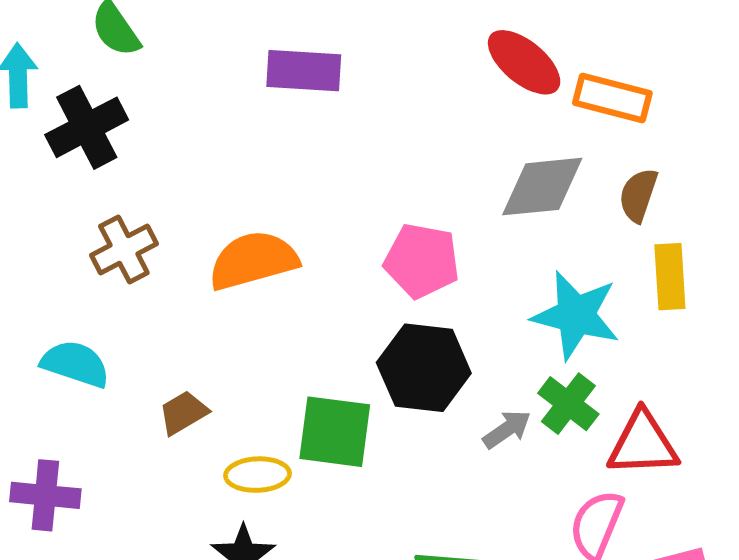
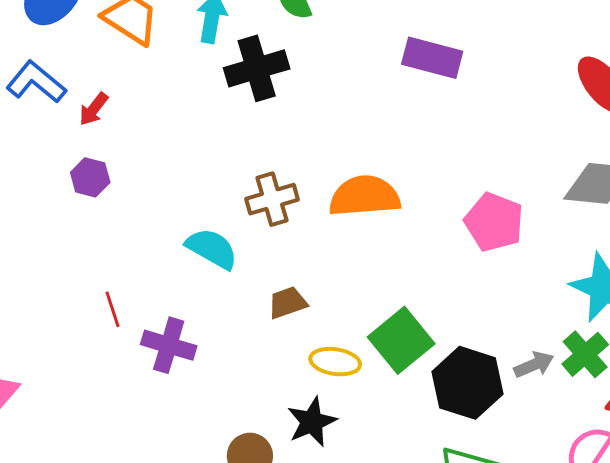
brown cross: (124, 249) -> (272, 199), moved
black hexagon: (424, 368) -> (467, 383), moved
green square: (335, 432) -> (401, 340), turned 32

